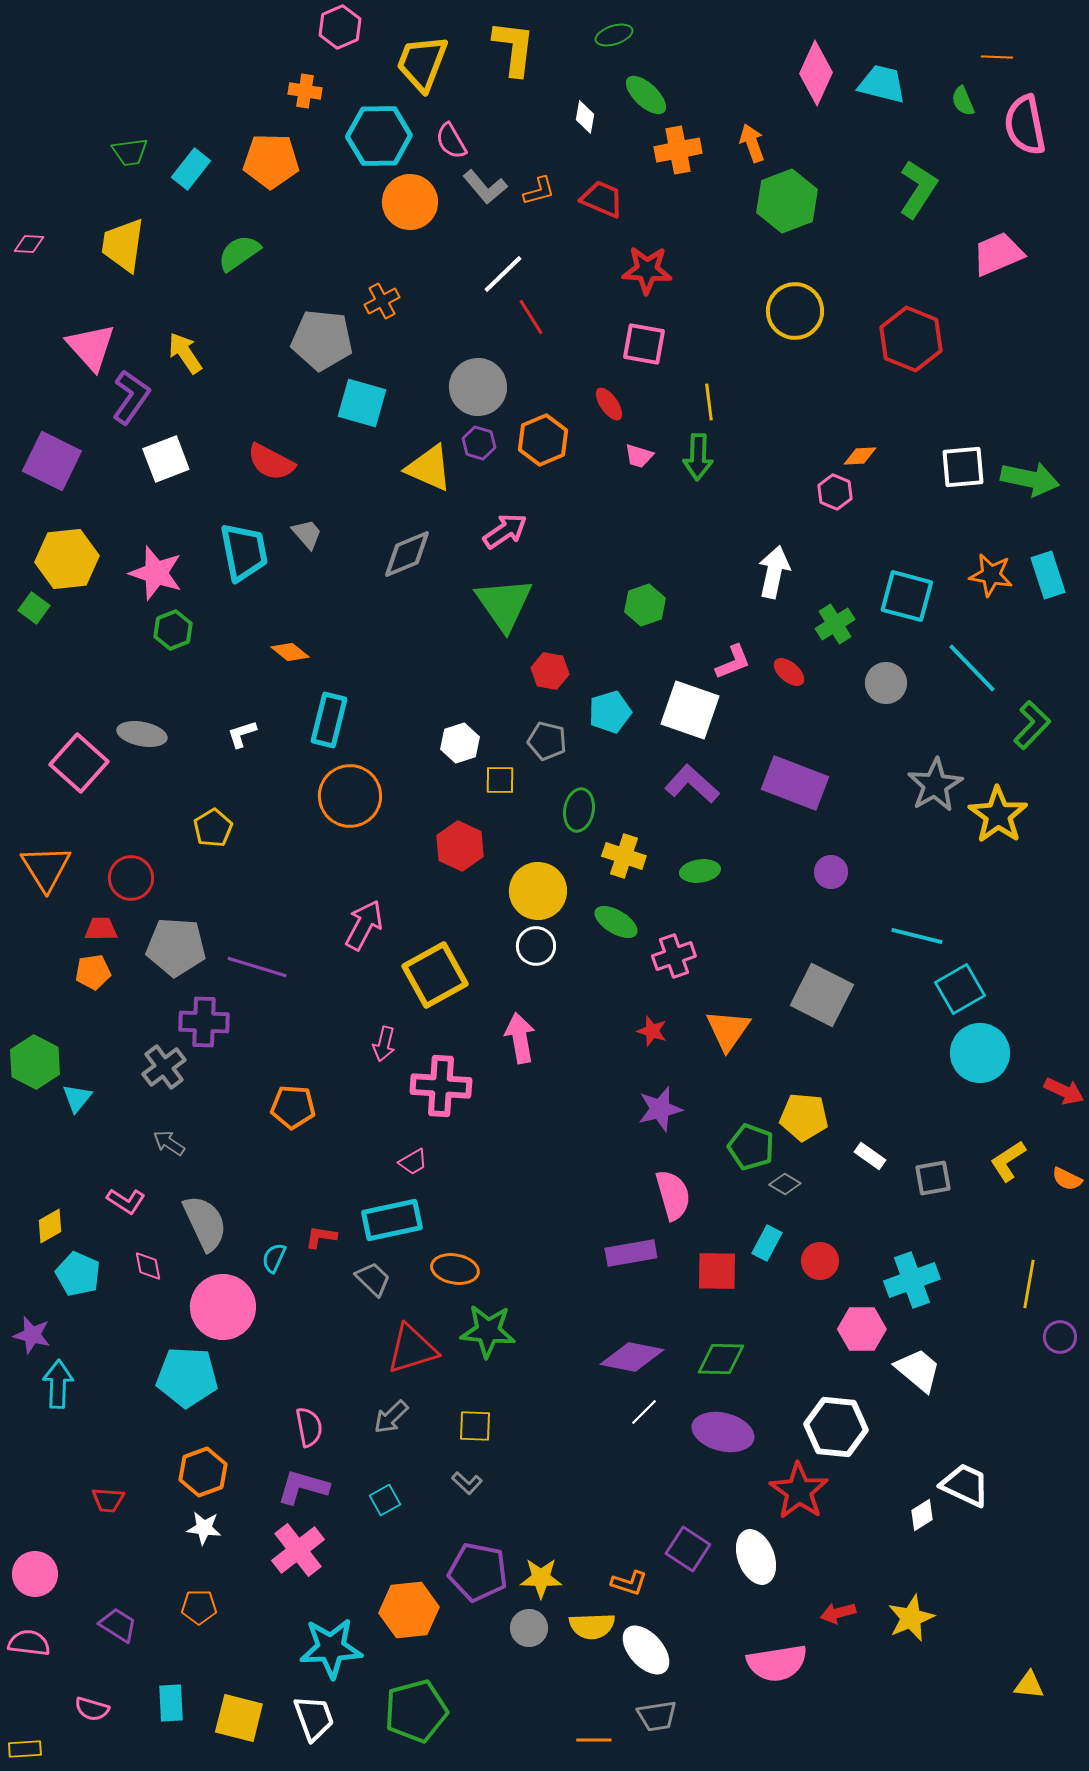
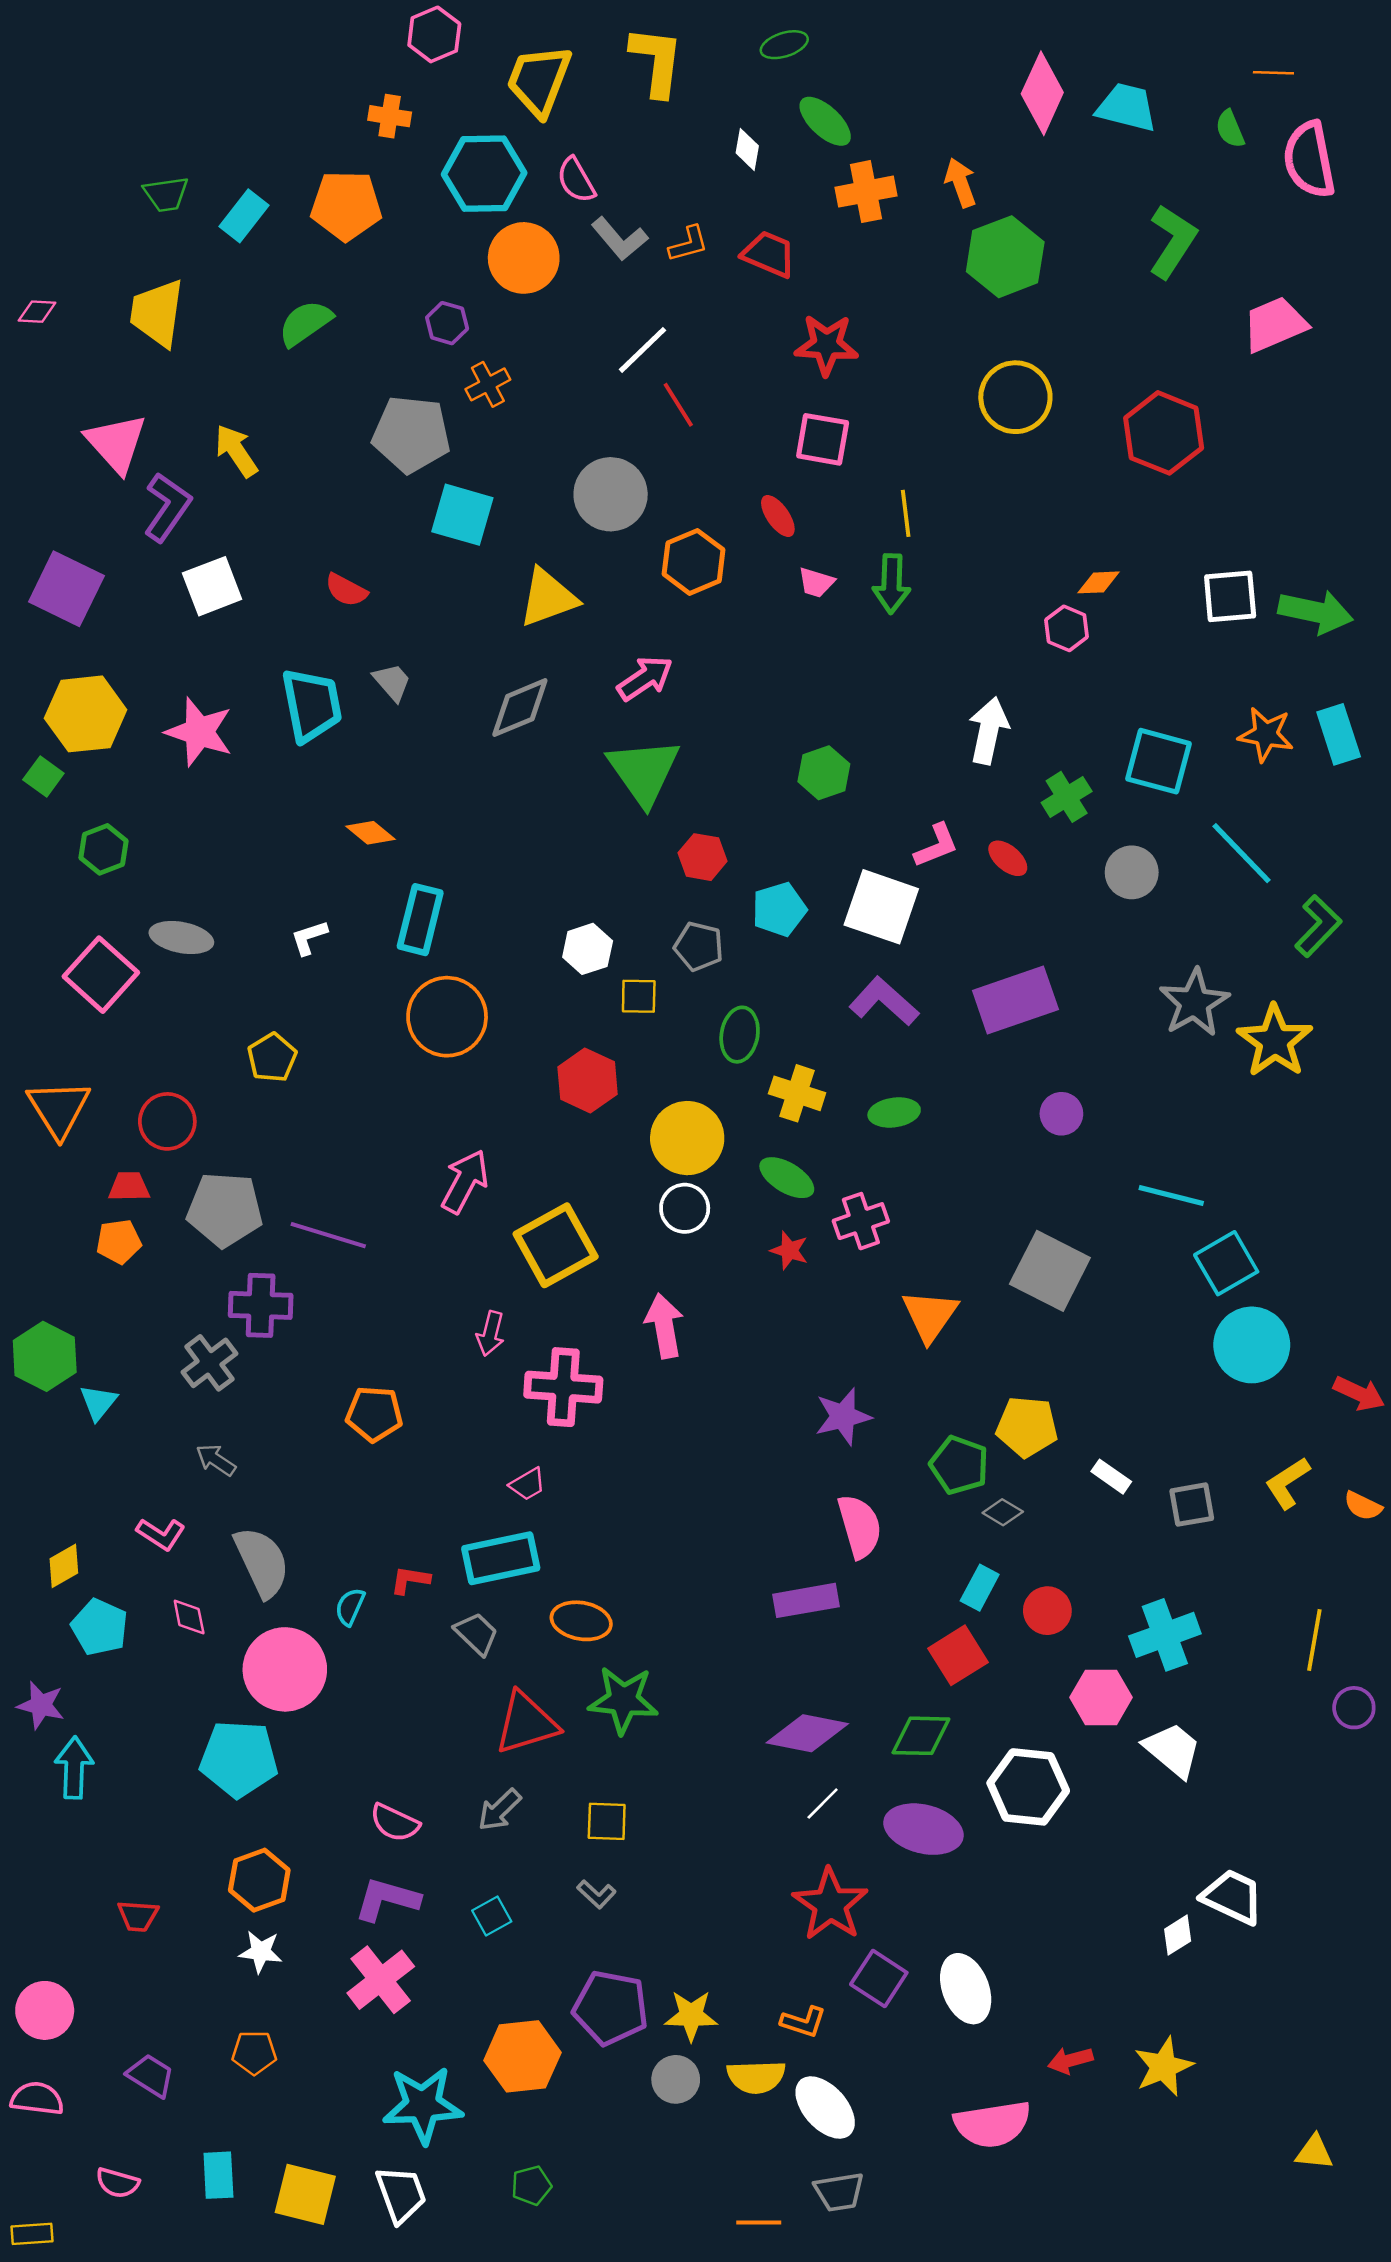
purple hexagon: (479, 443) -> (447, 323), moved
red semicircle: (271, 462) -> (346, 590), size x0.7
yellow triangle: (429, 468) -> (548, 598), turned -44
green hexagon: (173, 630) -> (103, 849), moved
purple rectangle: (795, 783) -> (1015, 1000), turned -40
red star: (652, 1031) -> (789, 1250), moved
red square: (717, 1271) -> (958, 1655), moved, turned -33
pink semicircle: (309, 1427) -> (395, 1823), turned 126
white hexagon: (836, 1427) -> (1028, 1787), moved
red star: (799, 1491) -> (830, 1904), moved
green pentagon: (416, 1711) -> (531, 2185), size x0.5

